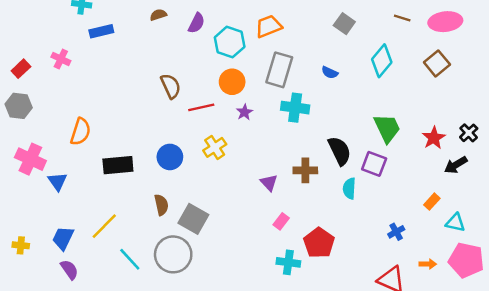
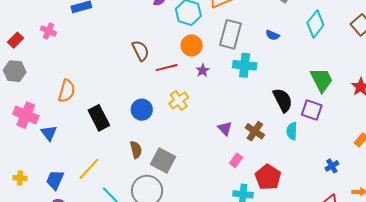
black rectangle: (118, 165) -> (99, 118), turned 70
brown cross: (305, 170) -> (255, 131), moved, turned 36
yellow cross: (21, 245) -> (20, 178), moved

